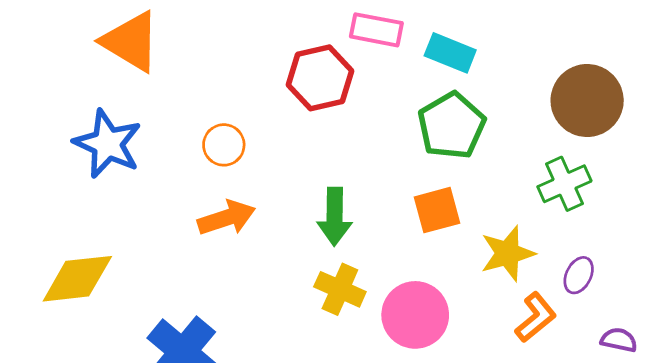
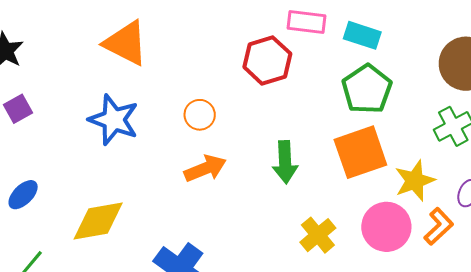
orange square: (437, 210) -> (360, 152), size x1.5
yellow cross: (340, 289) -> (318, 235), moved, turned 30
pink circle: (415, 315) -> (386, 227), moved

